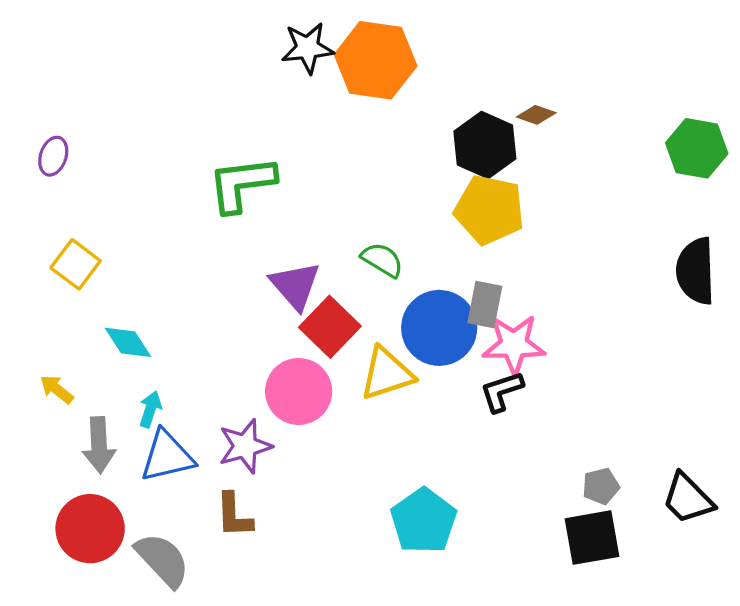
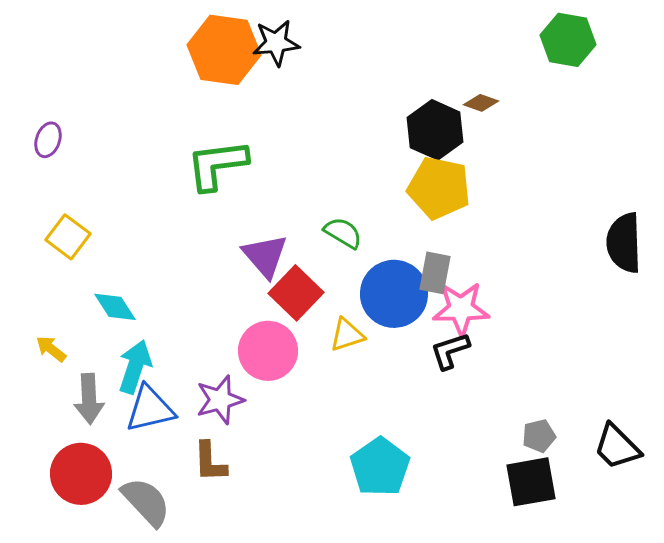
orange hexagon: (376, 60) -> (224, 50), moved
green hexagon: (697, 148) -> (568, 40), moved
yellow triangle: (387, 374) -> (347, 335), size x0.7
cyan arrow: (150, 409) -> (135, 367), size x1.6

